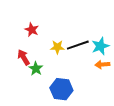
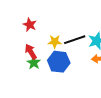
red arrow: (24, 57) -> (31, 52), moved
blue hexagon: (61, 89) -> (59, 62), moved

